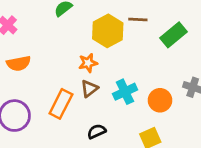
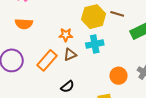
orange star: (88, 63) -> (66, 35), moved
cyan cross: (125, 92) -> (95, 44), moved
black semicircle: (97, 131) -> (67, 87), turned 152

